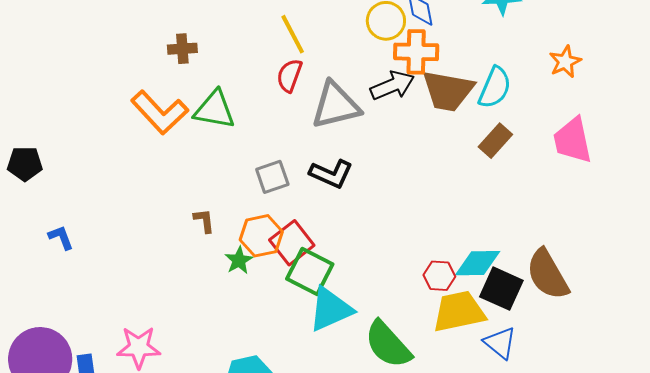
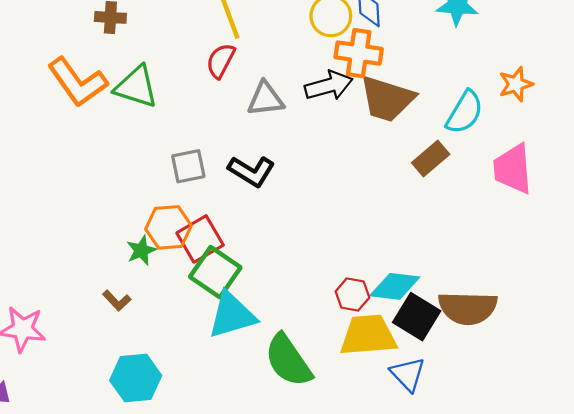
cyan semicircle: (495, 88) -> (465, 112), moved
gray triangle: (336, 105) -> (266, 99), size x0.7
brown L-shape: (204, 221) -> (117, 300), moved, turned 136
brown semicircle: (548, 274) -> (468, 308), turned -66

